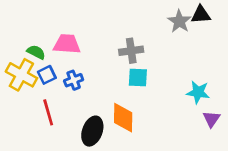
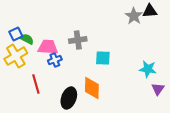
pink trapezoid: (67, 44) -> (48, 47), moved
gray cross: (131, 51) -> (78, 40), moved
yellow cross: (21, 75) -> (16, 56), turned 30
blue square: (47, 75) -> (16, 34), moved

